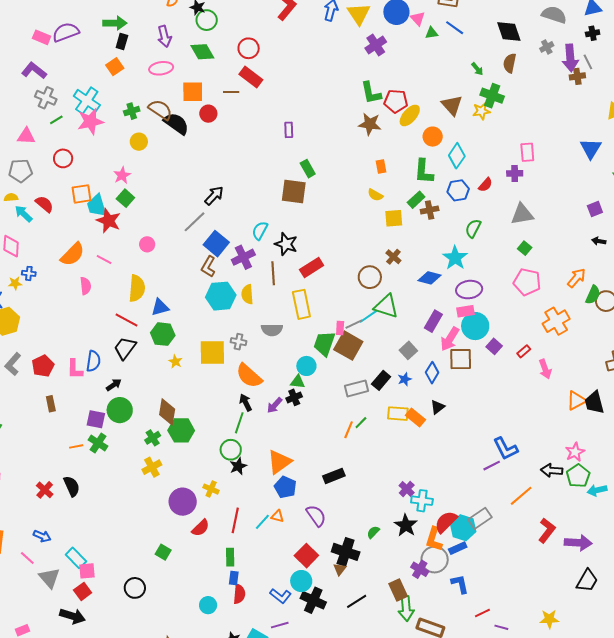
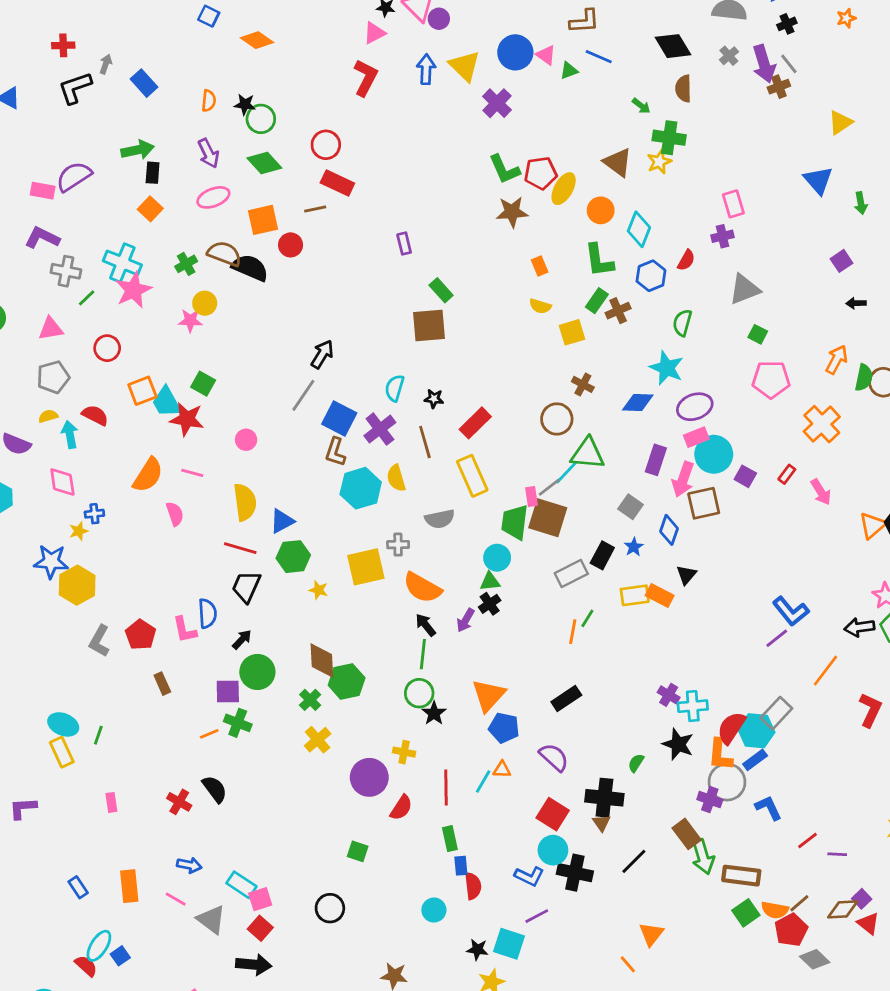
pink star: (122, 175) -> (190, 321), moved, turned -30
cyan arrow: (23, 214) -> (70, 434), turned 48
black star: (286, 244) -> (434, 399), size x0.6

